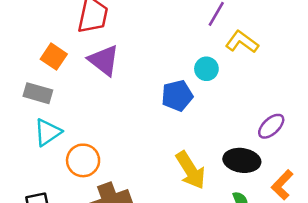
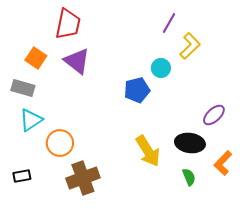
yellow L-shape: (242, 42) -> (190, 46), turned 100

